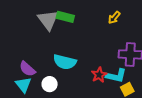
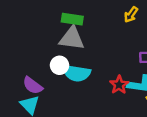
gray triangle: (48, 20) -> (72, 38), moved, turned -40
white circle: (50, 84) -> (59, 65), moved

